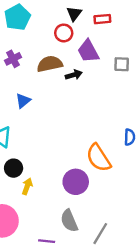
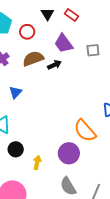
red rectangle: (102, 19) -> (72, 15), turned 48
red circle: (64, 33) -> (27, 32), moved
yellow arrow: (27, 186) -> (37, 163), moved

